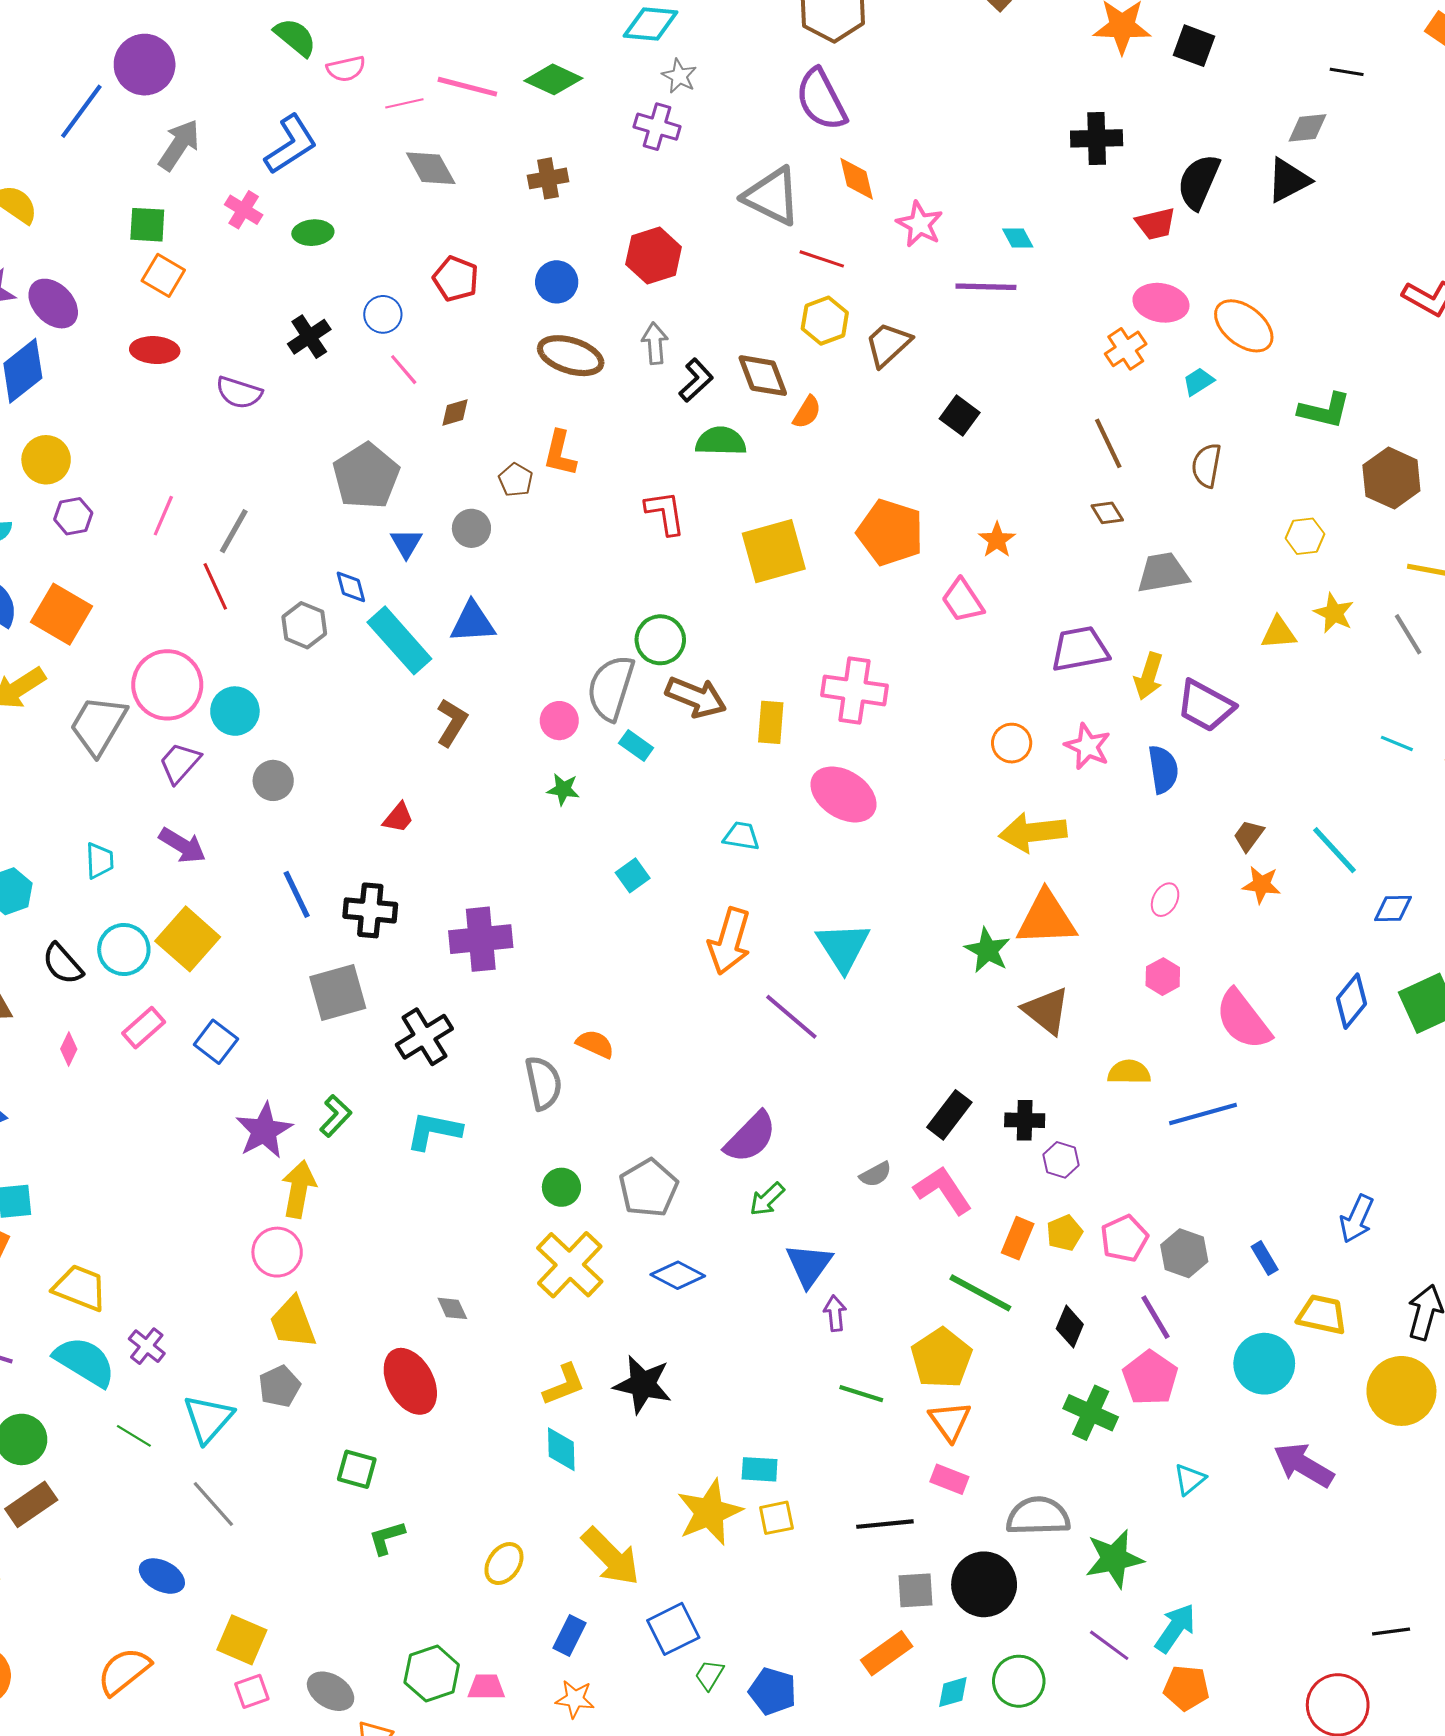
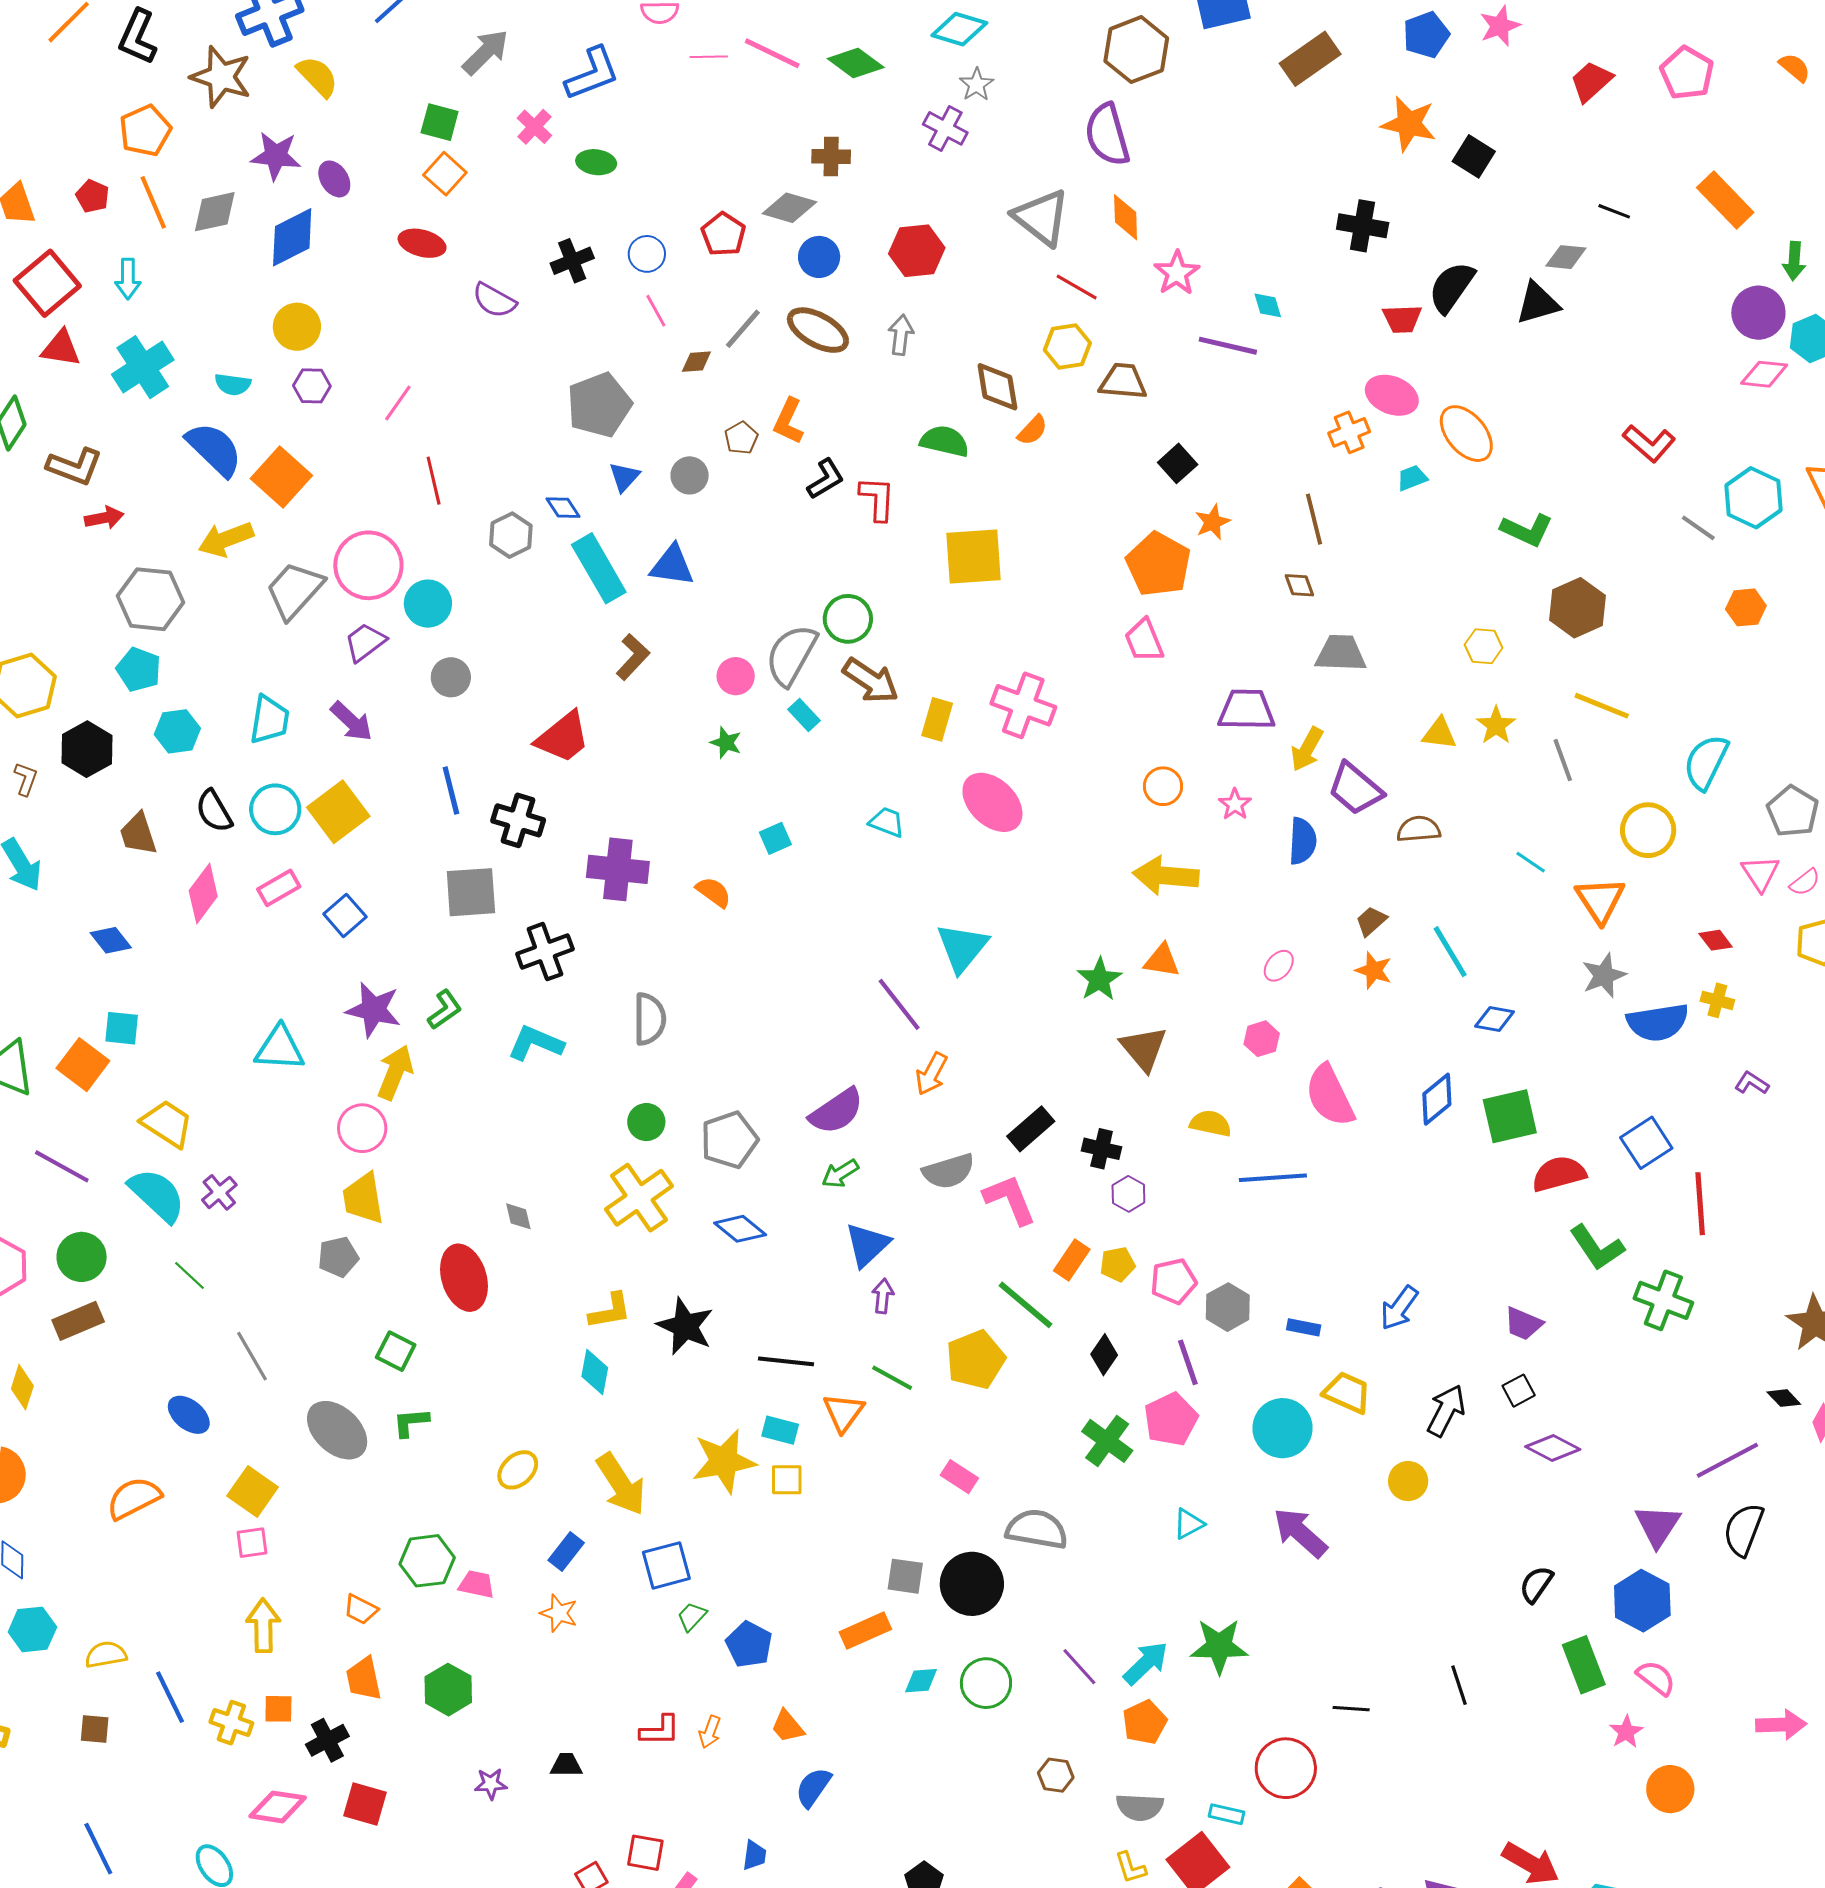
gray diamond: (431, 168) -> (789, 208), moved, turned -56
purple ellipse: (53, 304) -> (334, 179), size x0.7
brown trapezoid: (888, 344) -> (1123, 381), turned 36
black L-shape: (696, 380) -> (826, 479), moved
brown semicircle: (1206, 465) -> (1419, 829), moved, turned 63
gray line: (234, 531) -> (743, 329), moved
orange pentagon: (890, 532) -> (1158, 564), moved
orange star: (997, 540) -> (1213, 522), moved
blue diamond: (351, 587) -> (563, 508), turned -30
pink star: (1088, 746) -> (1235, 804), size x0.7
red trapezoid: (398, 818) -> (563, 737), size x1.8
cyan trapezoid: (100, 861) -> (269, 720), size x1.4
orange triangle: (1046, 919) -> (1162, 961), size x0.6
orange arrow: (729, 941) -> (931, 1074), moved, size x0.7
orange semicircle: (595, 1044) -> (714, 892), moved
pink diamond: (69, 1049) -> (203, 894), size x1.8
purple star: (264, 1131) -> (373, 1010), turned 30
gray semicircle: (876, 1174) -> (949, 1171), size x1.6
blue rectangle: (1265, 1258) -> (1304, 1327), turned -60
yellow circle: (1401, 1391) -> (1408, 1481), size x0.6
cyan triangle: (208, 1419) -> (280, 1048), moved, turned 40
orange triangle: (950, 1421) -> (844, 1412), moved
black line: (885, 1524) -> (786, 1361), moved
green star: (1114, 1559) -> (1219, 1646), moved
orange pentagon: (1186, 1688) -> (1145, 1722), turned 30
gray ellipse: (331, 1691) -> (337, 1430), moved, size x1.4

